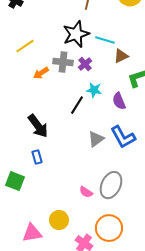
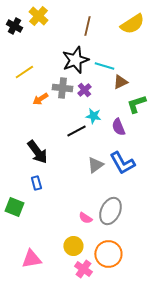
black line: (77, 105) -> (76, 131), turned 30
yellow circle: (59, 220) -> (73, 246), moved

